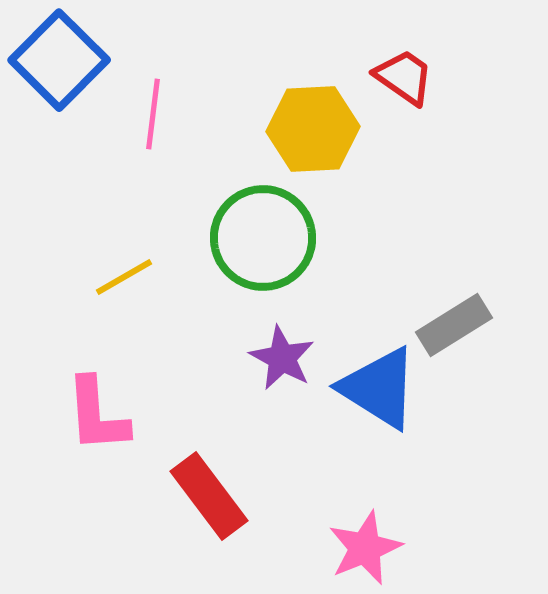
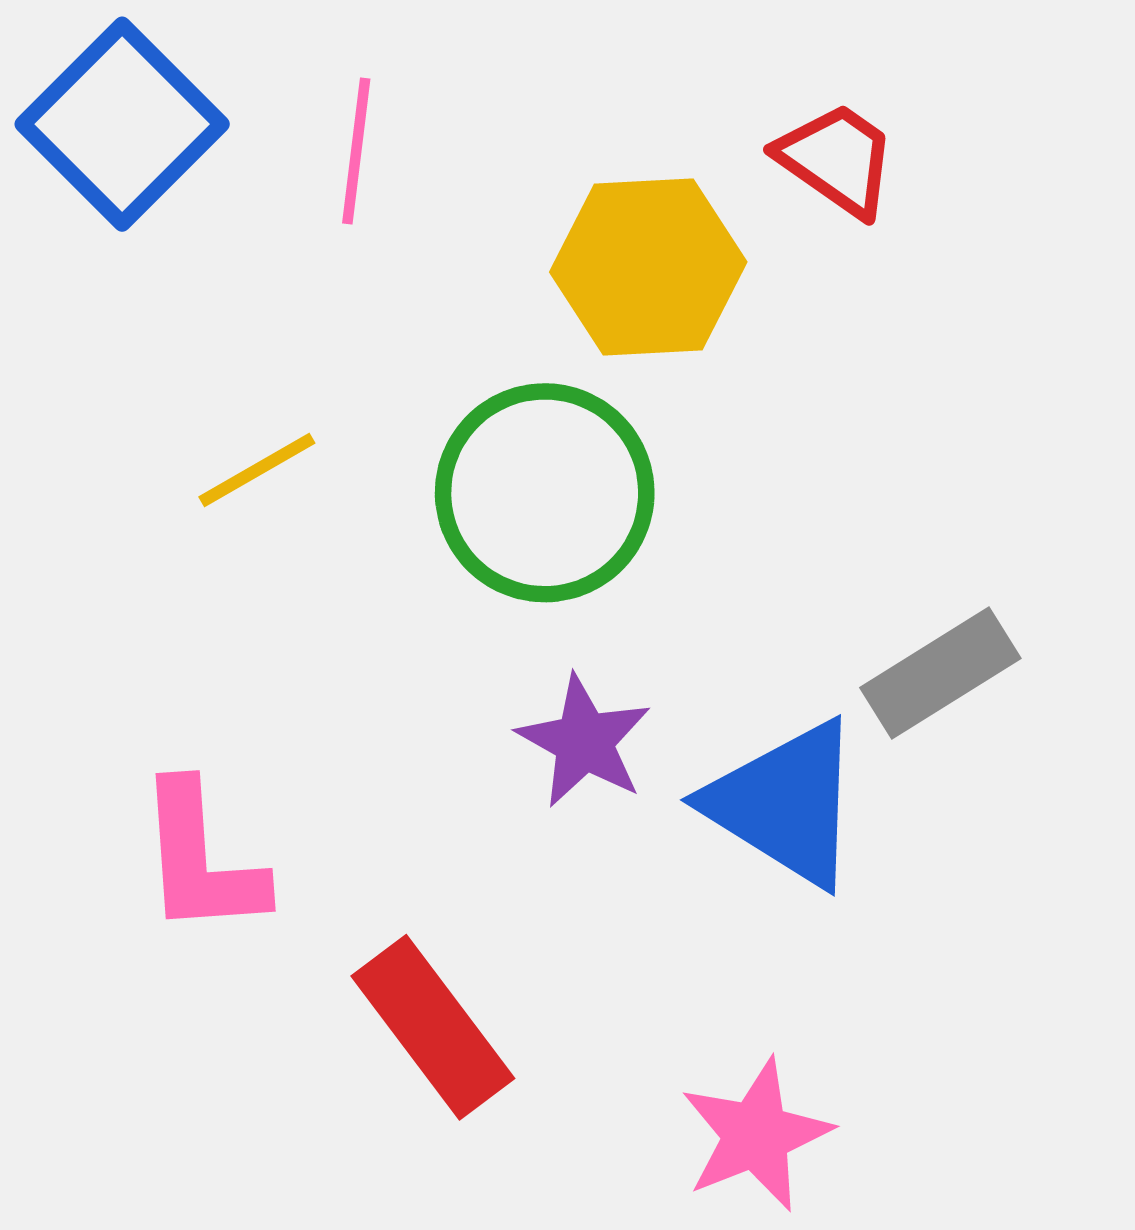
pink line: (153, 114) -> (356, 151), moved
yellow line: (124, 277) -> (257, 470), moved

